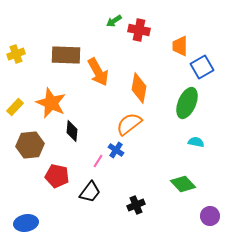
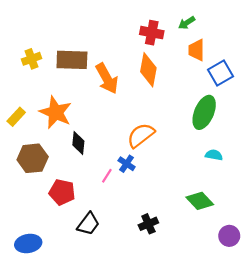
green arrow: (114, 21) -> (187, 23), moved
yellow cross: (16, 54) -> (31, 59), moved
orange diamond: (139, 88) -> (148, 70), moved
black trapezoid: (90, 192) -> (88, 224), moved

